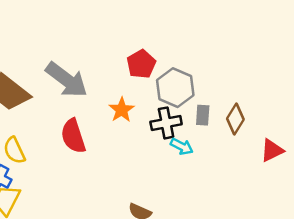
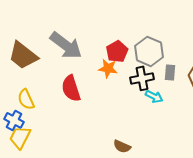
red pentagon: (141, 64) -> (117, 51), moved
orange star: (122, 110) -> (108, 68), turned -30

